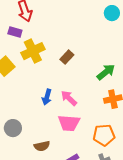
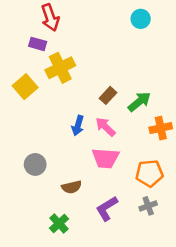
cyan circle: (112, 13) -> (141, 19), moved
brown rectangle: (67, 57) -> (108, 95), moved
green arrow: (106, 72) -> (139, 102), moved

